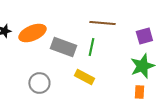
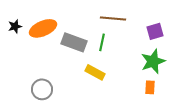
gray circle: (39, 83) -> (42, 89), moved

